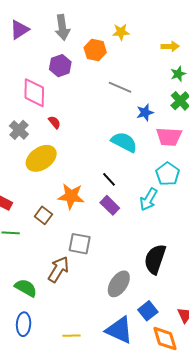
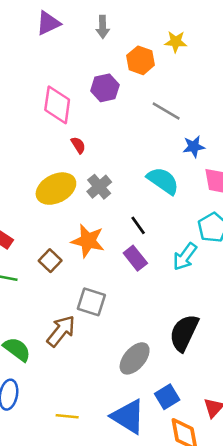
gray arrow: (62, 27) -> (103, 27), size x0.7
purple hexagon: (60, 66) -> (105, 88), moved
gray cross: (19, 130) -> (99, 187), moved

